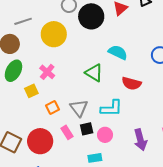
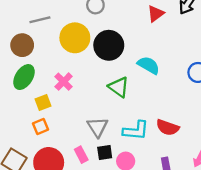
black circle: (91, 16) -> (109, 45), moved
red semicircle: (131, 83) -> (168, 128), moved
orange square: (52, 108) -> (41, 126), moved

